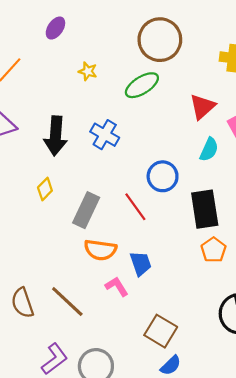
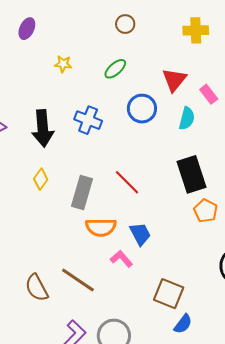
brown circle: (160, 40) -> (125, 24), size x0.5
green ellipse: (142, 85) -> (115, 69), size x0.7
blue circle: (163, 176) -> (142, 109), moved

